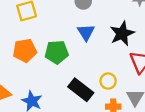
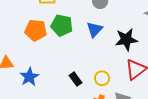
green pentagon: (57, 52) -> (62, 25), moved
black rectangle: (81, 90) -> (76, 79), size x0.6

